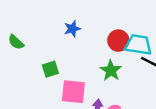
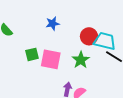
pink square: (73, 92) -> (51, 59), moved

